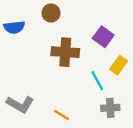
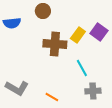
purple square: (103, 37) -> (99, 32), moved
yellow rectangle: (119, 65) -> (78, 35), moved

